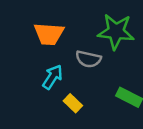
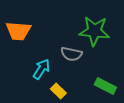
orange trapezoid: (49, 34) -> (18, 31), moved

